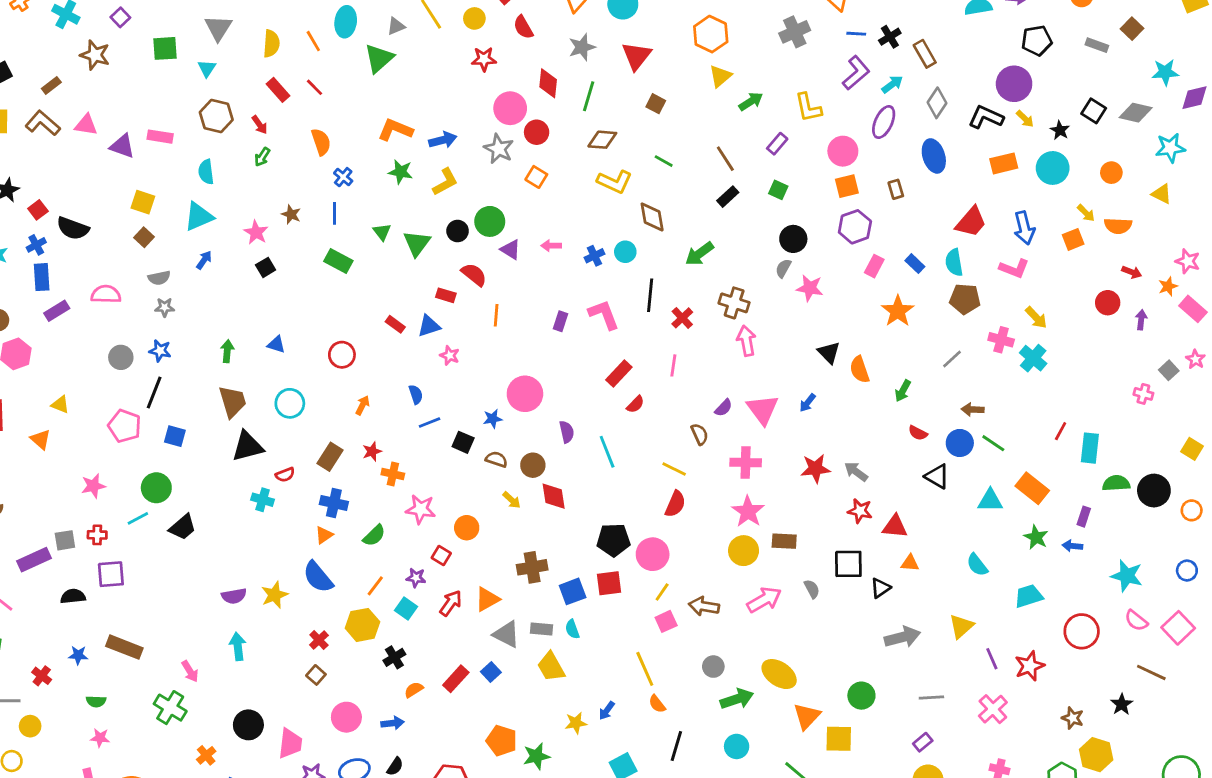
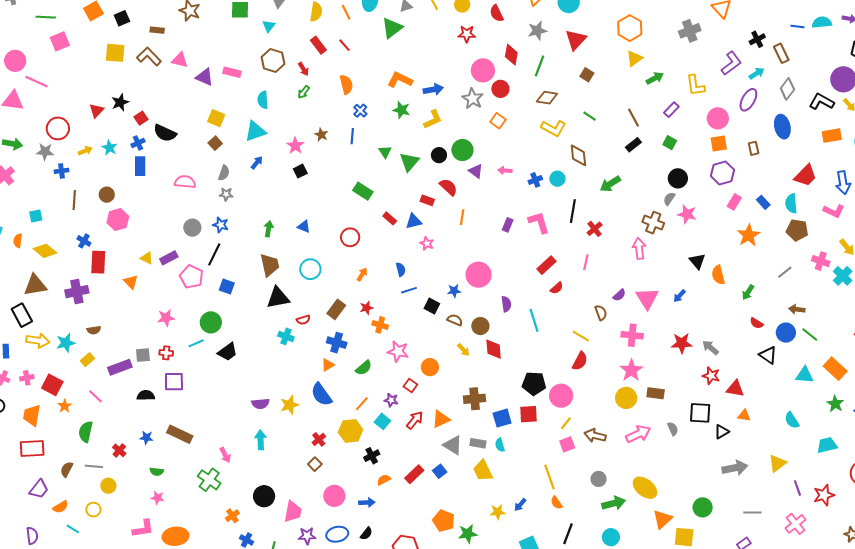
blue line: (856, 34) -> (797, 26), moved
brown rectangle: (51, 85) -> (157, 30), turned 40
green rectangle: (338, 261) -> (363, 191), moved
gray semicircle: (159, 278) -> (224, 173), turned -63
brown cross: (734, 303) -> (653, 223), moved
purple rectangle: (57, 311) -> (169, 258), moved

